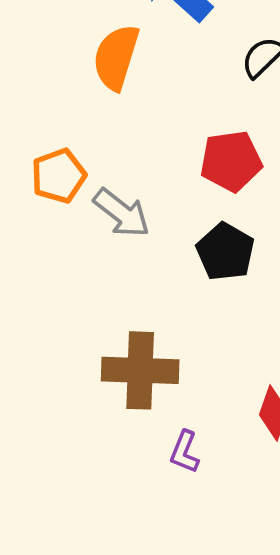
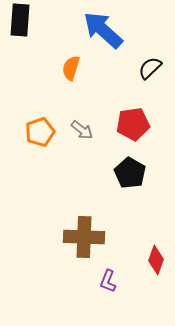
orange semicircle: (116, 57) -> (71, 68), size x0.7
gray arrow: (122, 213) -> (82, 130), moved, size x0.7

